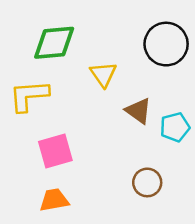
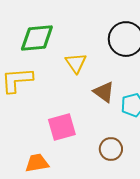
pink square: (55, 151) -> (62, 127), moved

